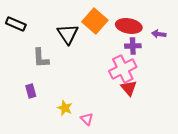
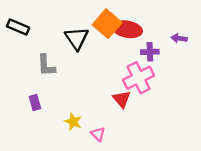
red ellipse: (129, 26) -> (127, 29), moved
red triangle: (129, 88) -> (122, 99), moved

